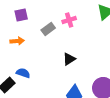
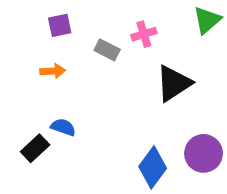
gray rectangle: (48, 29) -> (107, 50), turned 64
black triangle: (69, 59) -> (174, 83), moved, size x1.6

